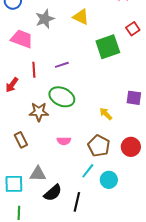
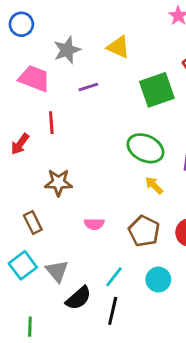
purple line: (62, 65) -> (88, 87), moved
green ellipse: (62, 97) -> (145, 148), moved
cyan line: (88, 171) -> (114, 277), moved
gray triangle: (38, 174) -> (57, 271), turned 48
cyan square: (14, 184) -> (23, 265), moved, turned -36

